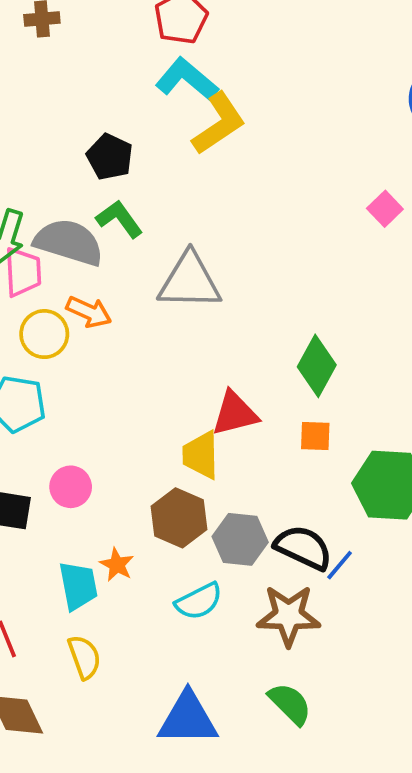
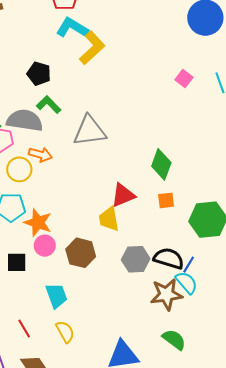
brown hexagon: (179, 518) -> (81, 253), moved
orange star: (117, 565) -> (38, 223), moved, size x1.6
cyan semicircle: (199, 601) -> (186, 283), moved, turned -95

